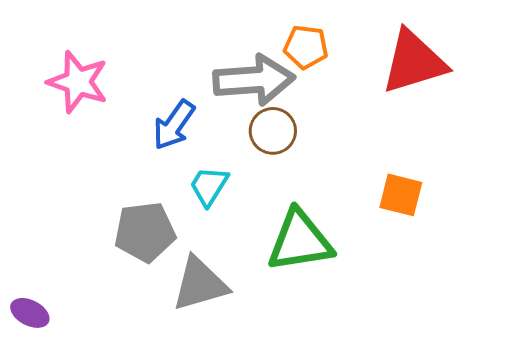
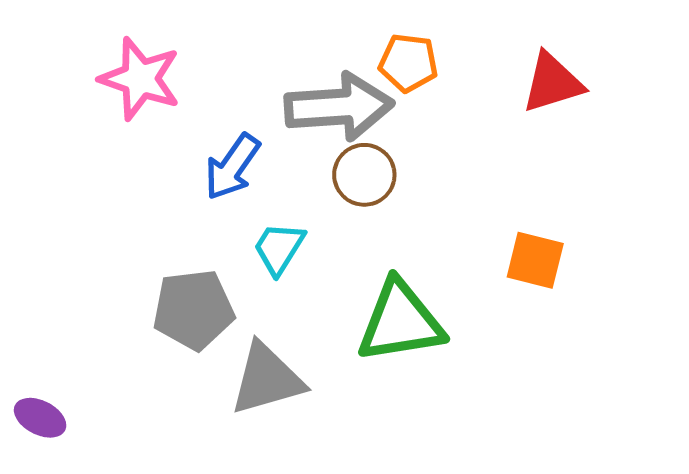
red triangle: (414, 62) -> (553, 83), size x0.7
pink star: (78, 82) -> (140, 79), moved

